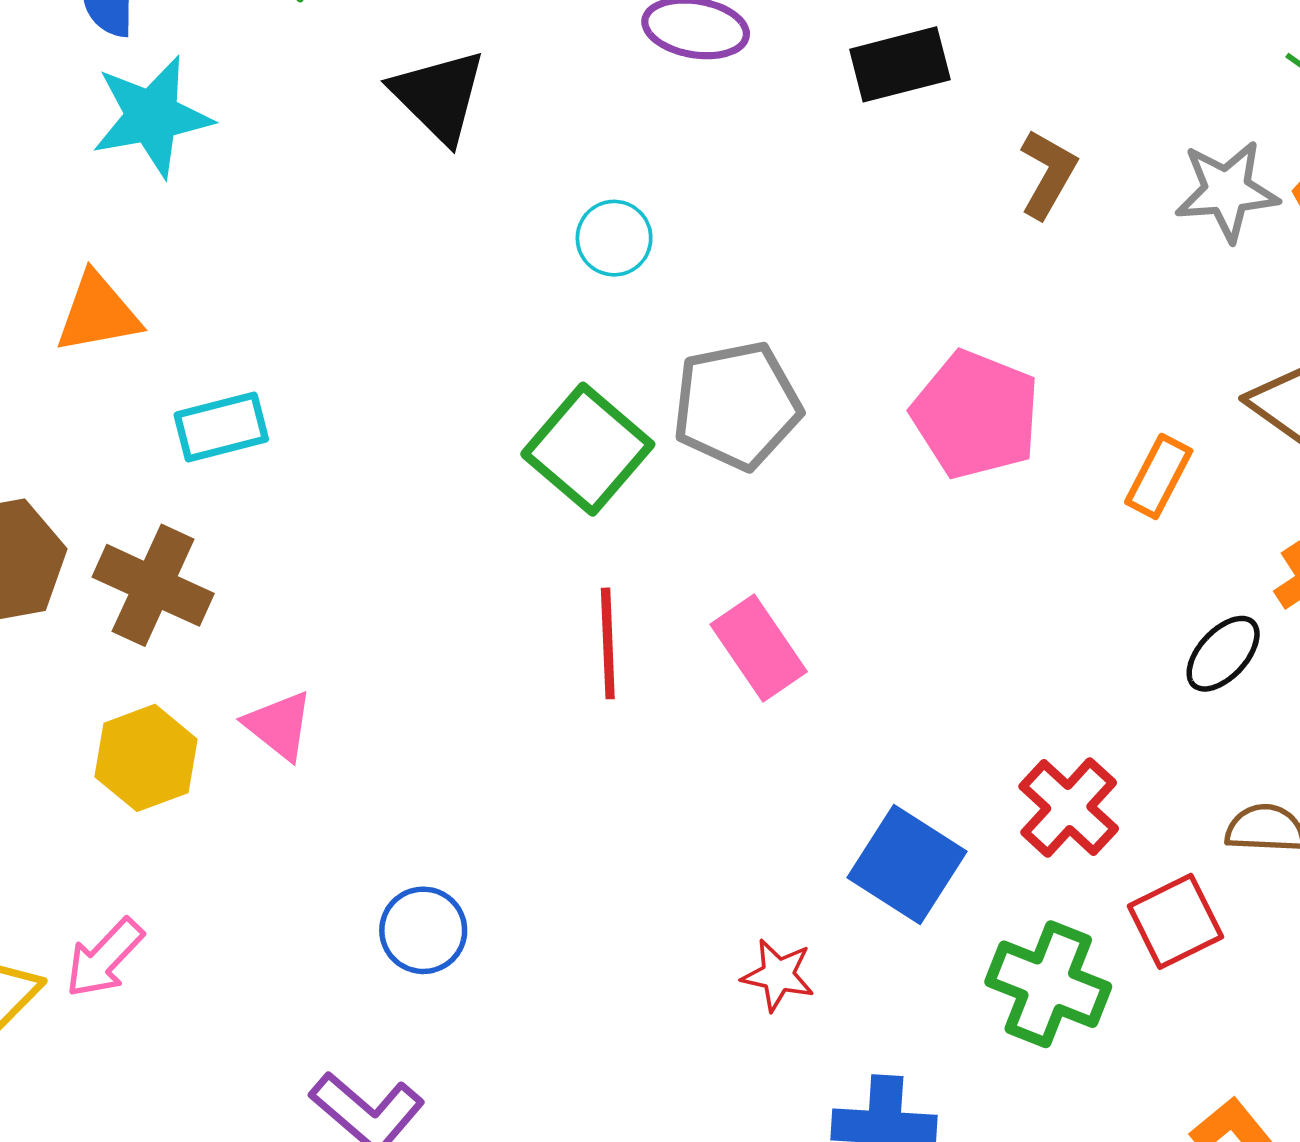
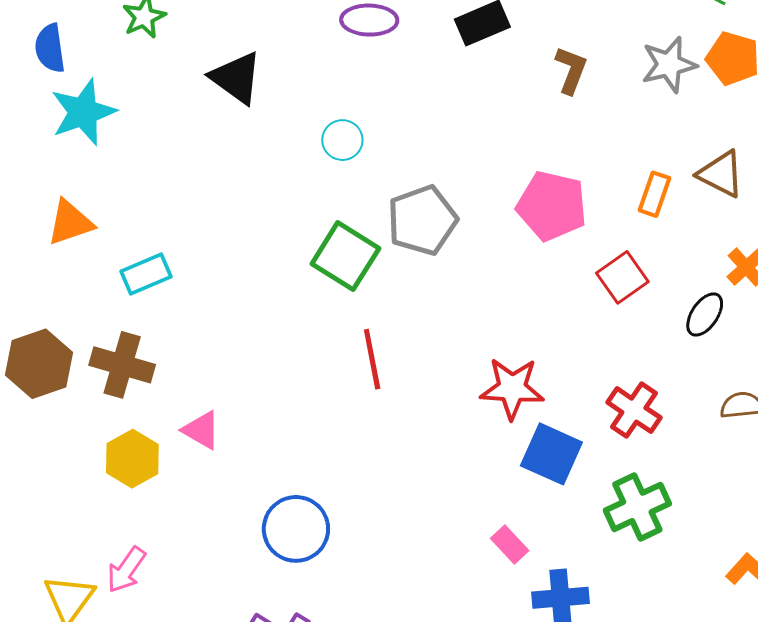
orange rectangle: (1159, 476) -> (654, 194), moved
pink rectangle: (759, 648) -> (510, 544), moved, size x0.7
red square: (1175, 921) -> (622, 277), moved
blue circle: (423, 930) -> (296, 529), size x1.4
red star: (778, 975) -> (512, 388), moved, size x1.6
green cross: (1048, 984) -> (637, 507), turned -38

